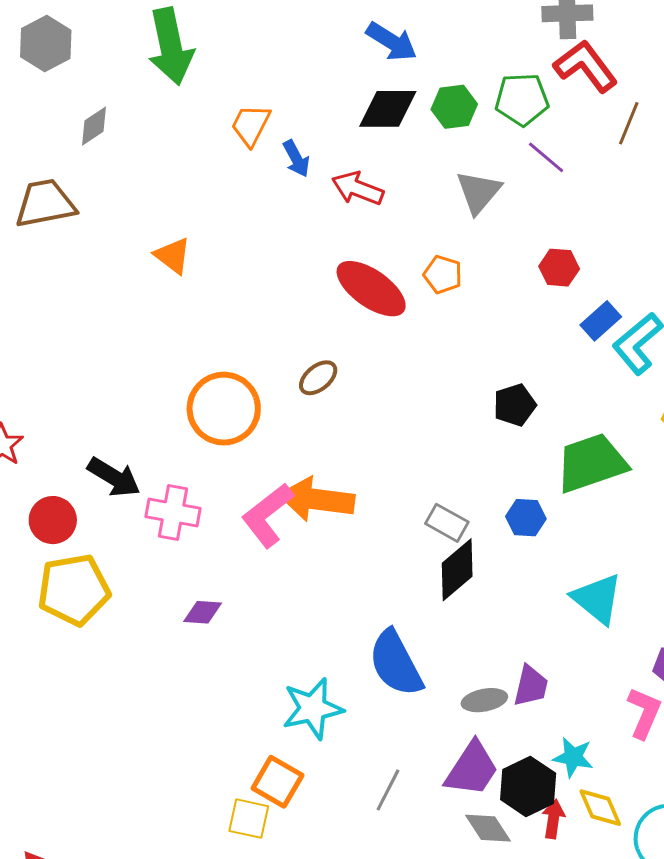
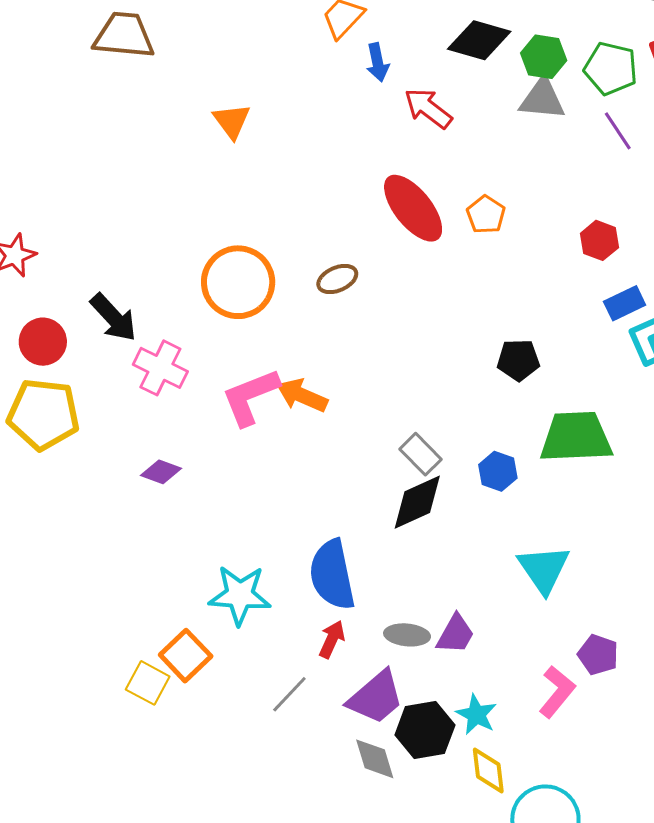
gray triangle: (479, 192) -> (542, 99), moved, turned 39
orange arrow: (317, 499) -> (302, 395), size x0.7
red arrow: (553, 819) -> (332, 639), moved

